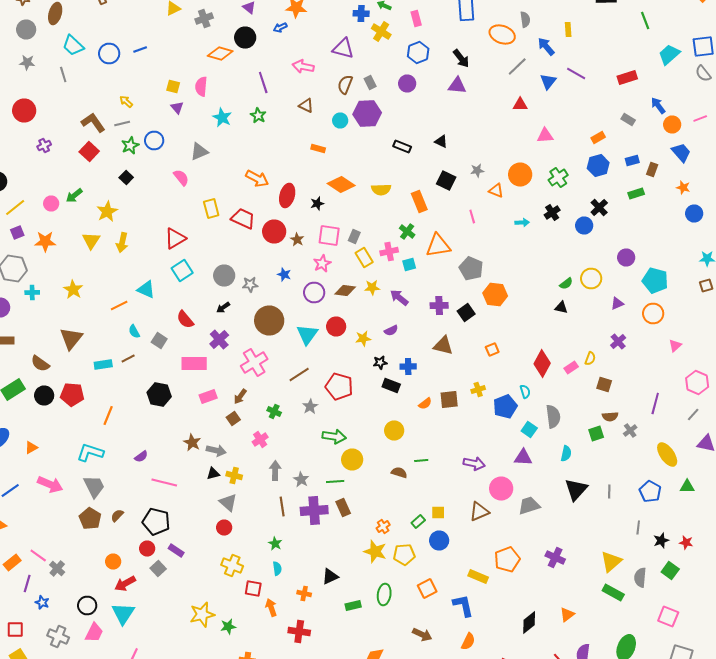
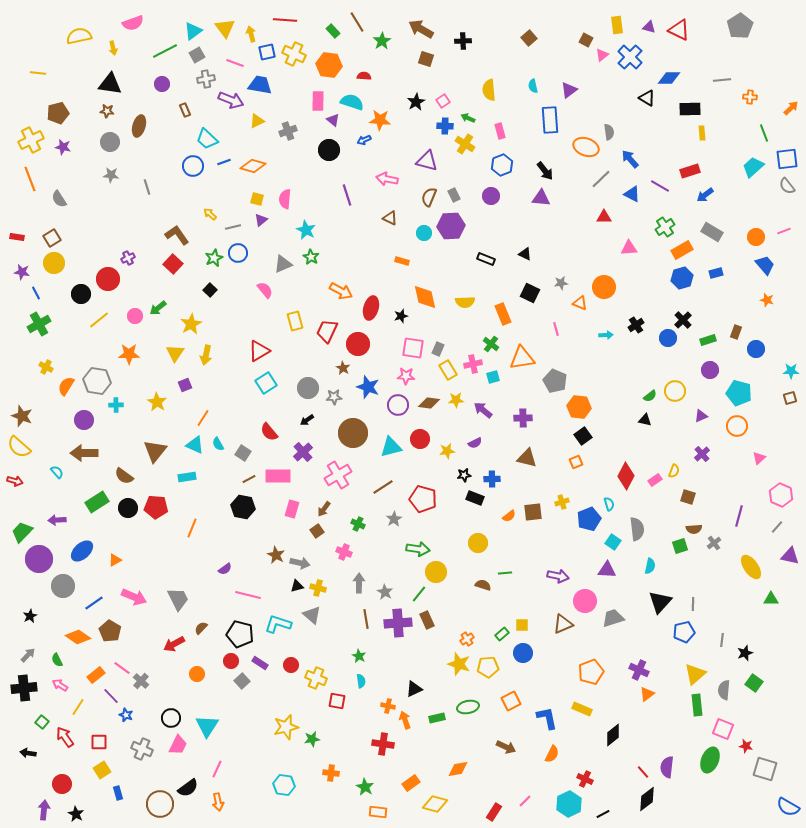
green line: (645, 20) -> (764, 133), moved
yellow rectangle: (568, 30) -> (702, 133), moved
cyan trapezoid: (73, 46) -> (207, 139), moved
orange diamond: (220, 54) -> (253, 166), moved
red rectangle: (627, 78) -> (690, 171), moved
blue triangle: (548, 82) -> (632, 194), turned -42
blue arrow: (658, 106) -> (705, 195), moved, turned -90
purple triangle: (177, 108) -> (261, 220), turned 32
red circle: (24, 110) -> (108, 279), moved
green star: (258, 116) -> (311, 257), moved
gray rectangle: (628, 120) -> (712, 232), size x1.5
gray line: (122, 124) -> (233, 227), moved
orange rectangle: (598, 138) -> (682, 250), size x1.5
brown rectangle: (652, 170) -> (736, 332), moved
green cross: (558, 178) -> (665, 227), moved
orange diamond: (341, 184) -> (425, 297), turned 44
green rectangle: (636, 194) -> (708, 340), moved
blue circle: (694, 214) -> (756, 349), moved
red trapezoid: (243, 218) -> (327, 331), turned -90
purple square: (17, 232) -> (185, 385), moved
brown star: (297, 240) -> (343, 368), moved
pink star: (322, 264) -> (406, 376), turned 30
blue star: (284, 274) -> (368, 387), size x1.6
cyan triangle: (146, 290) -> (195, 445), moved
orange line: (119, 306) -> (203, 418), turned -30
black square: (466, 312) -> (583, 436), moved
cyan triangle: (307, 334) -> (391, 447), turned 40
brown line: (128, 358) -> (249, 479), moved
pink rectangle: (208, 396) -> (292, 509), turned -54
pink cross: (260, 440) -> (344, 552), turned -35
cyan L-shape: (90, 452) -> (278, 624), moved
green line: (335, 482) -> (419, 594), turned -48
blue pentagon: (650, 492) -> (684, 632), moved, turned 30
brown pentagon: (90, 518) -> (110, 631), moved
red circle: (224, 528) -> (291, 665), moved
red star: (686, 542) -> (746, 746), moved
yellow rectangle: (478, 576) -> (582, 709), moved
purple line: (27, 584) -> (111, 696), turned -60
red arrow: (125, 584) -> (174, 644), moved
green rectangle: (613, 592) -> (697, 705), turned 55
green ellipse: (384, 594) -> (468, 707), turned 70
orange arrow: (271, 608) -> (405, 720), moved
orange triangle: (567, 614) -> (647, 694), moved
pink square: (668, 616) -> (723, 729), moved

